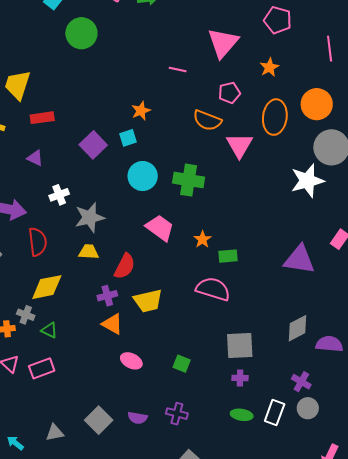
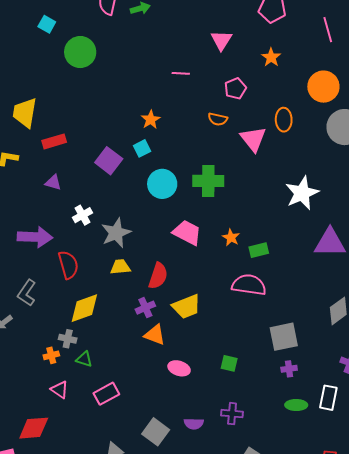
pink triangle: (223, 43) -> (221, 40), size x0.7
orange ellipse: (275, 117) -> (284, 120), moved, size x0.7
orange semicircle: (207, 120) -> (218, 119), size x0.7
white star: (307, 181) -> (302, 193), moved
green triangle: (49, 330) -> (84, 359), moved
pink rectangle: (42, 368) -> (106, 394), moved

